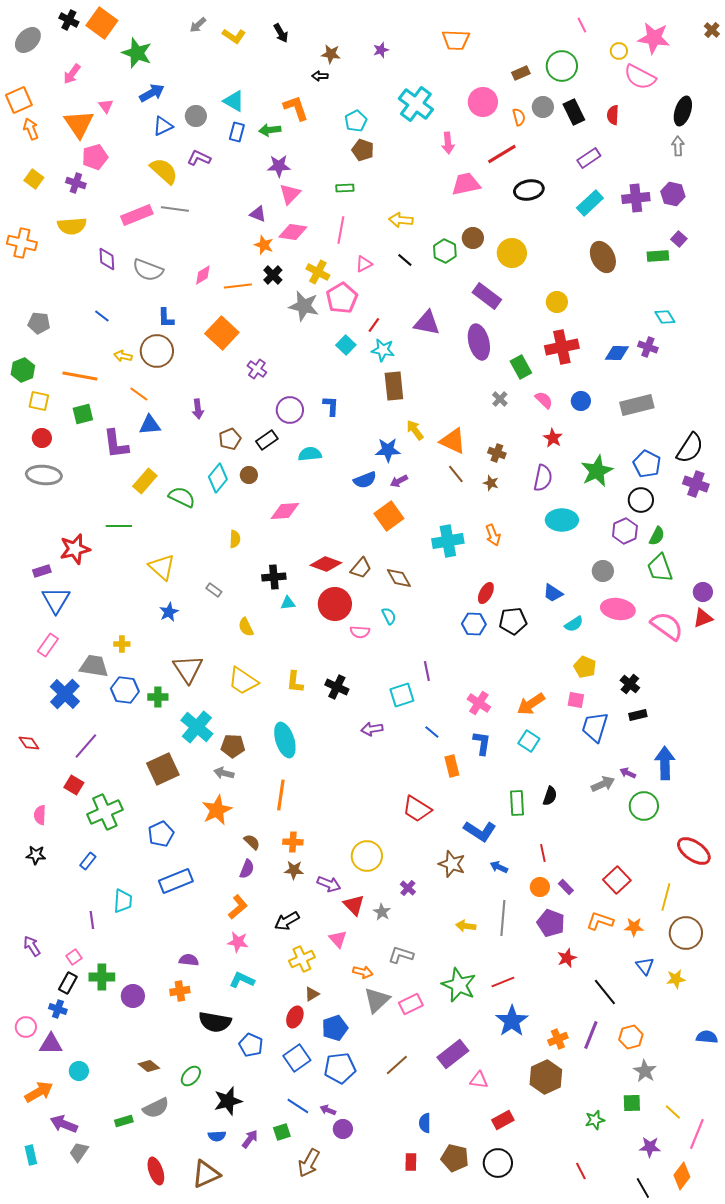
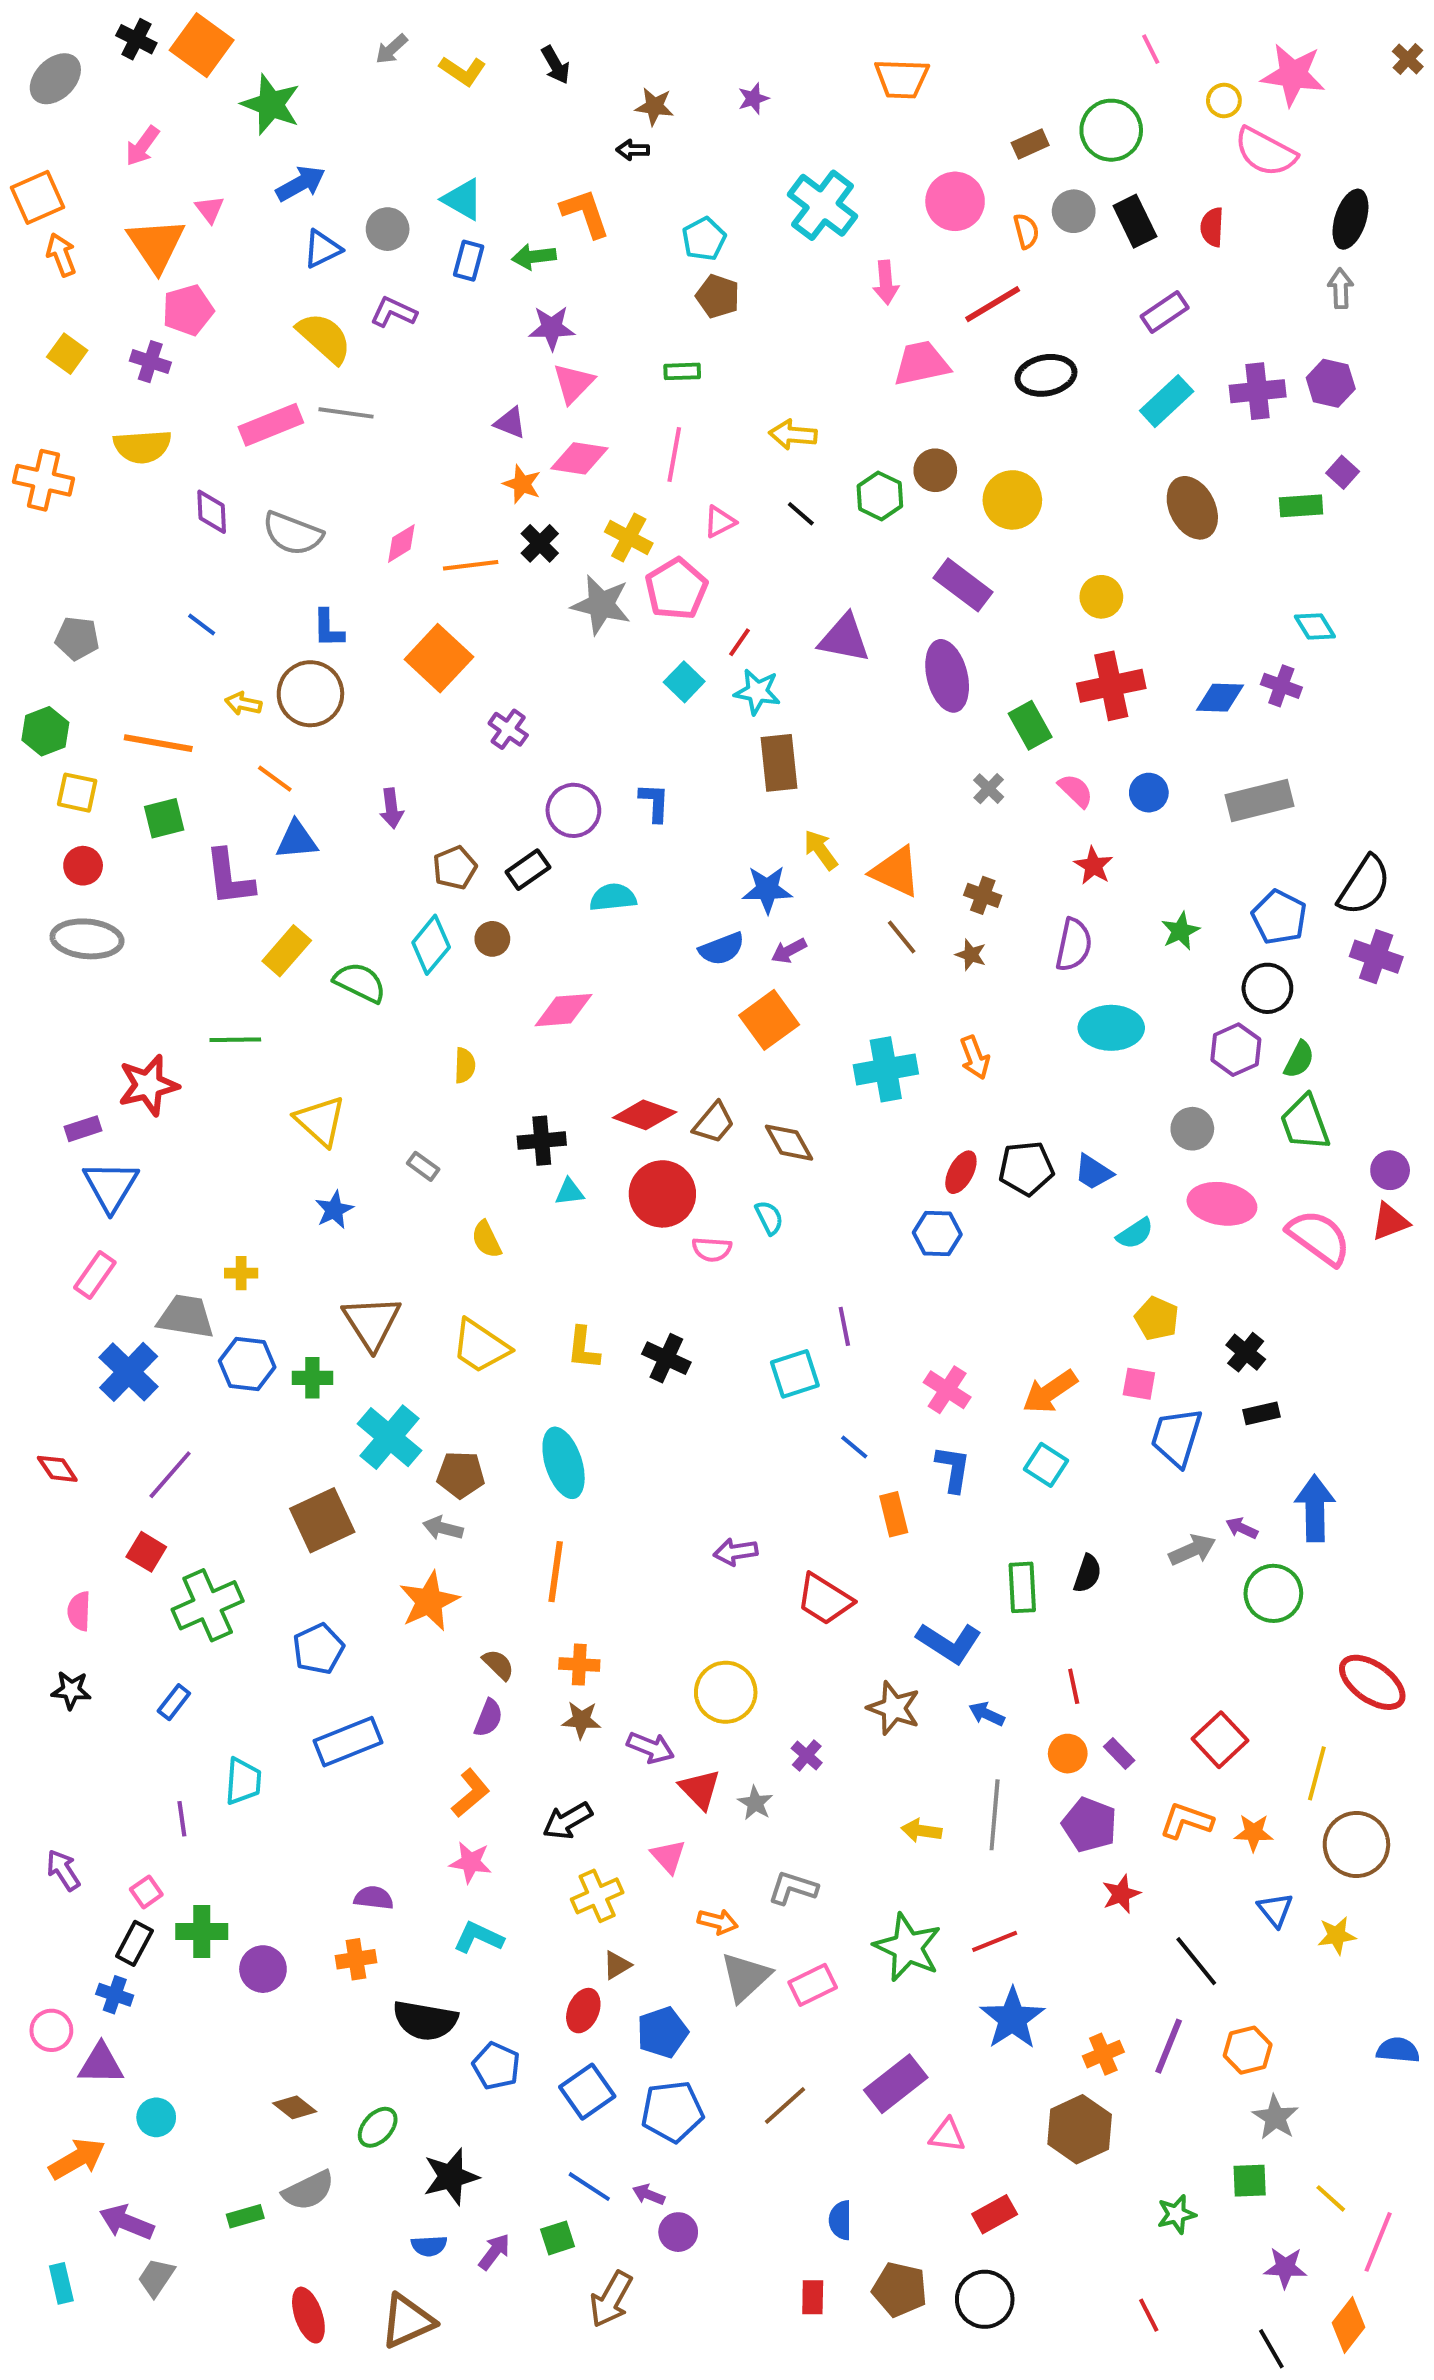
green star: (597, 471) -> (1180, 931), size x0.6
black pentagon: (513, 621) -> (1026, 1168), moved
purple arrow: (372, 729) -> (736, 1552), moved

